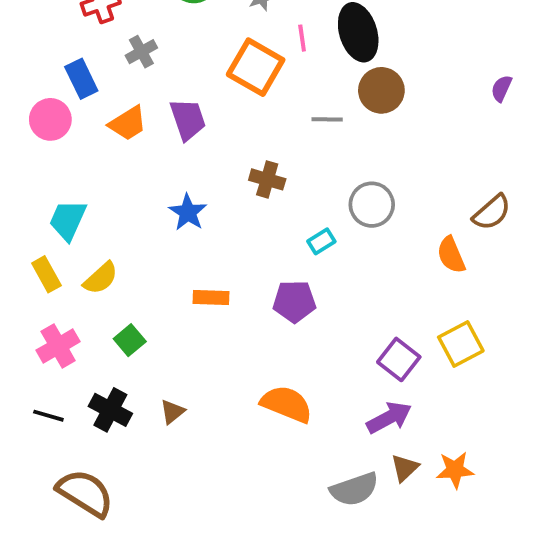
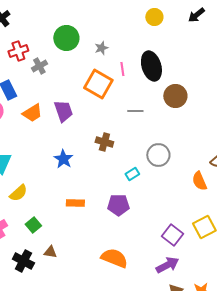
gray cross: (141, 52) -> (39, 66), moved
brown circle: (381, 90) -> (175, 96), moved
brown triangle: (172, 412) -> (50, 252), moved, turned 48

